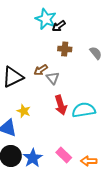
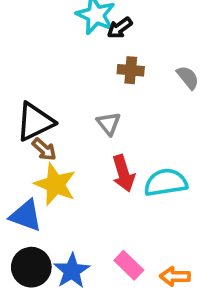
brown arrow: (41, 70) -> (44, 149), moved, turned -104
yellow star: (24, 111) -> (55, 184), size x1.6

